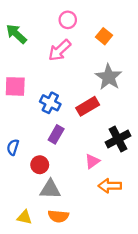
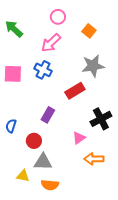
gray star: (109, 77) -> (93, 66), turned 30
blue cross: (50, 103) -> (43, 70), moved
yellow triangle: (25, 217) -> (23, 176), moved

